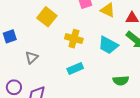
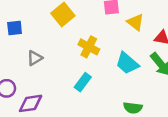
cyan rectangle: (75, 69) -> (83, 82), turned -42

